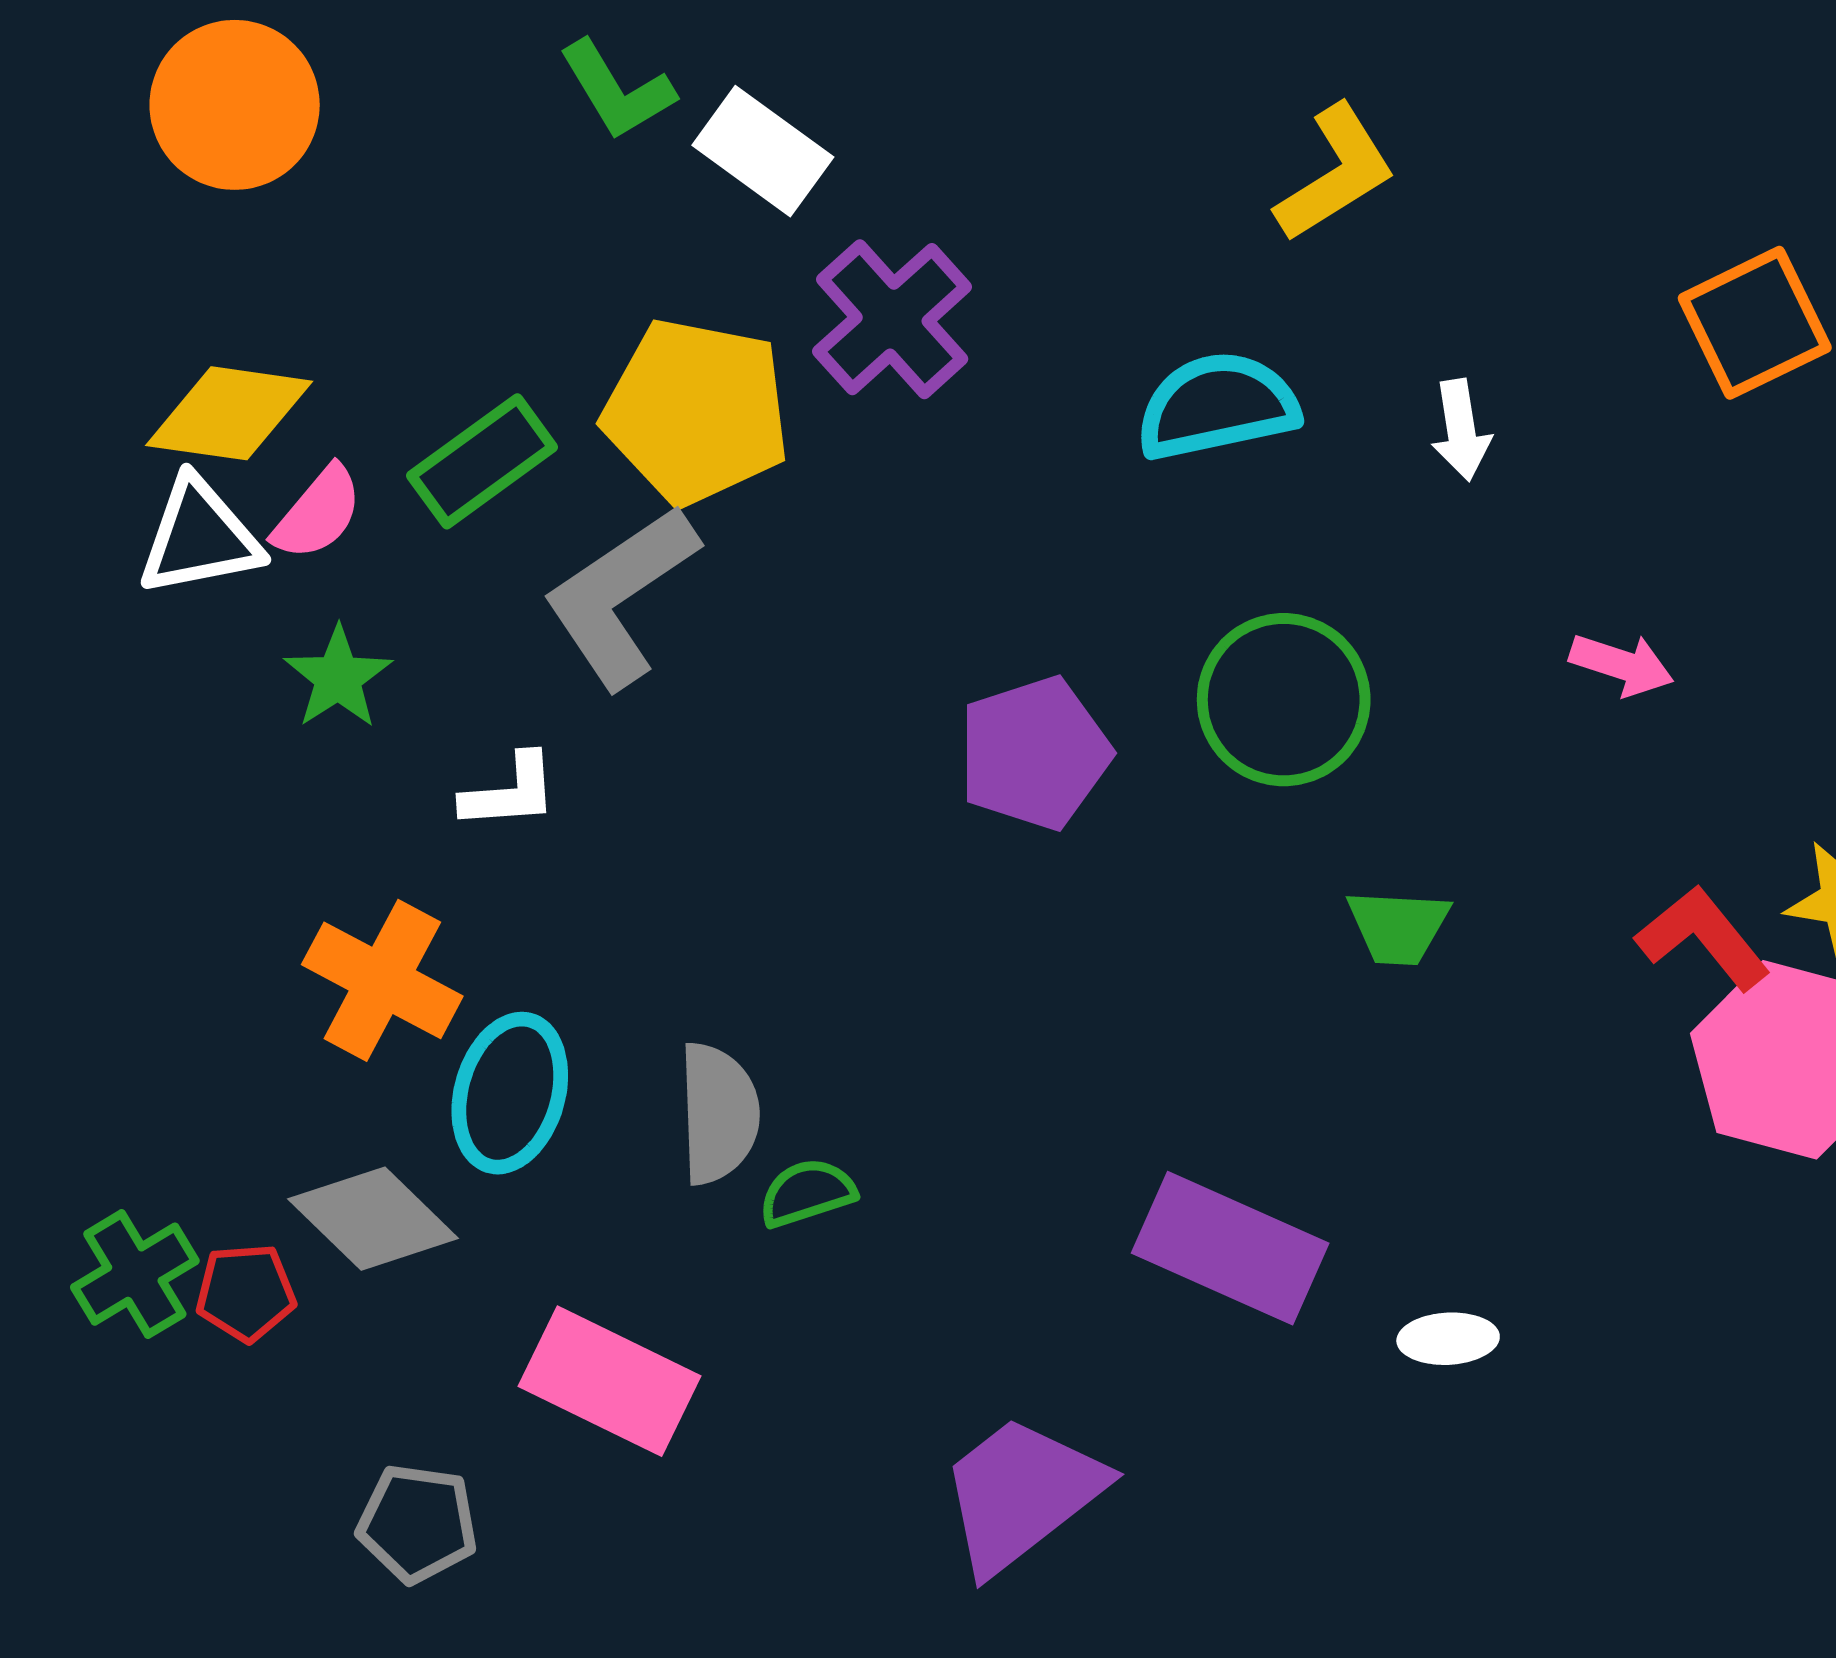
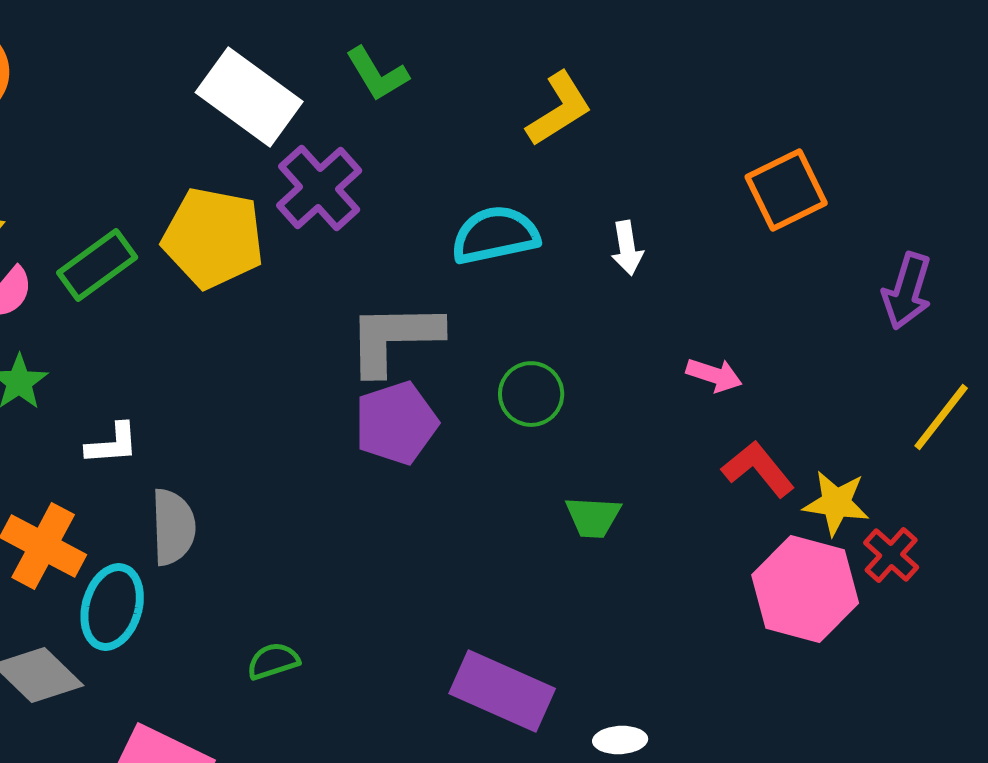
green L-shape: (617, 90) -> (377, 74), moved
white rectangle: (763, 151) -> (249, 97), size x1.4
gray L-shape: (621, 596) -> (394, 338), moved, turned 33
green circle: (1284, 700) -> (531, 394), size x0.7
red L-shape: (1703, 938) -> (758, 469), moved
gray semicircle: (718, 1113) -> (173, 527), moved

